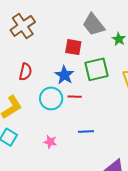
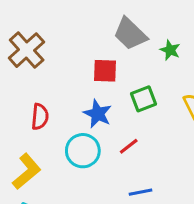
green square: (96, 69) -> (143, 99), size x0.7
red line: (75, 97) -> (129, 146), moved, turned -32

